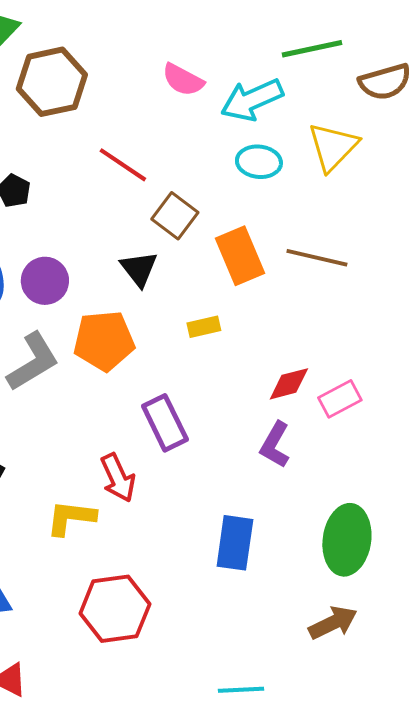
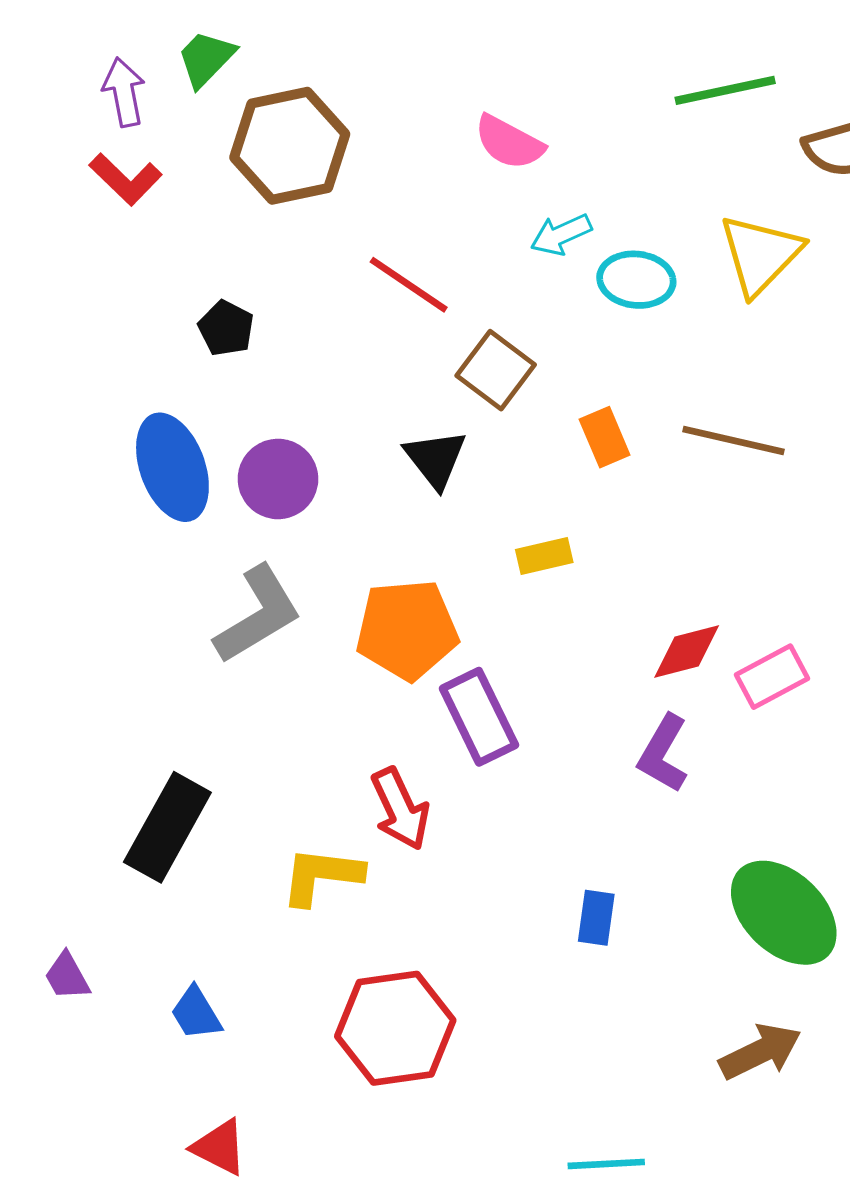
cyan arrow: (252, 100) -> (561, 234), moved, size x0.6
orange rectangle: (240, 256) -> (605, 437), size x0.6
orange pentagon: (104, 341) -> (407, 630), moved
green ellipse: (347, 540) -> (784, 913), turned -54
blue rectangle: (235, 543) -> (596, 918), size x0.6

